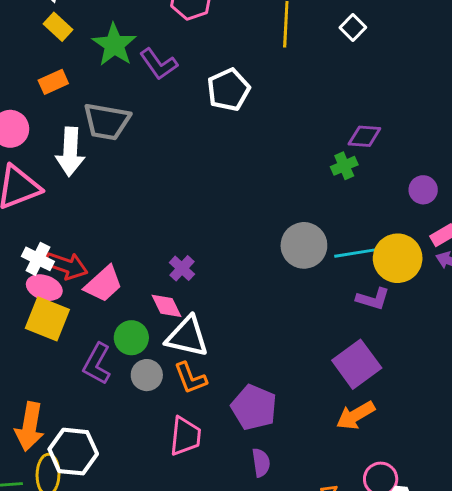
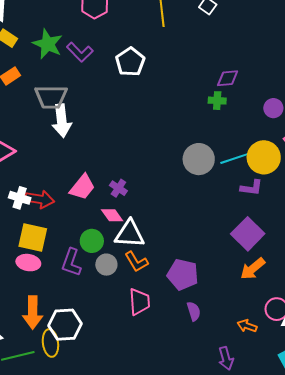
white arrow: (70, 152) -> (62, 121), moved
green cross: (344, 166) -> (217, 101), turned 36
pink trapezoid: (103, 284) -> (82, 187), moved
pink ellipse: (44, 288) -> (28, 263), moved

